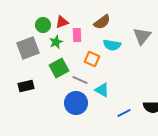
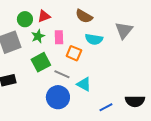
brown semicircle: (102, 22) -> (84, 16), turned 66
pink rectangle: (77, 35) -> (59, 37), moved

